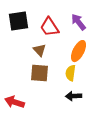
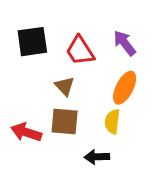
black arrow: (74, 96) -> (97, 157), moved
red arrow: (15, 102) -> (26, 132), moved

